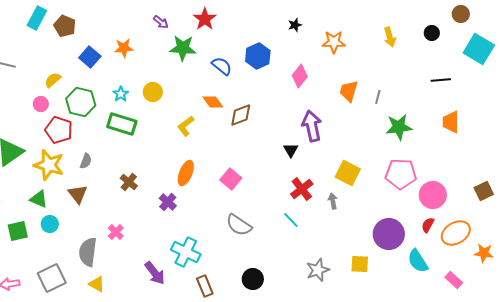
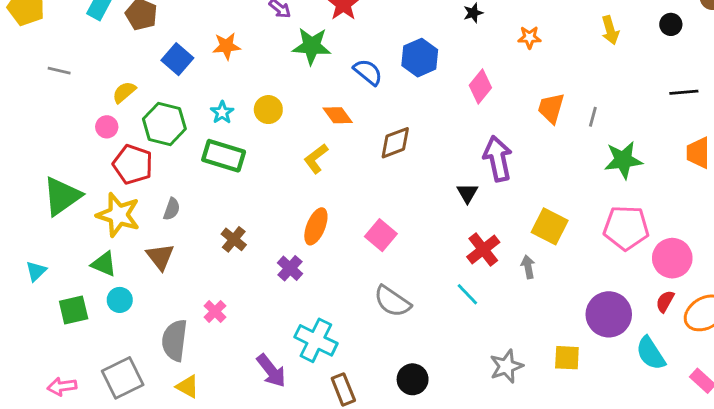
orange star: (334, 42) -> (529, 37), size x0.7
orange diamond: (213, 102) -> (338, 115), moved

